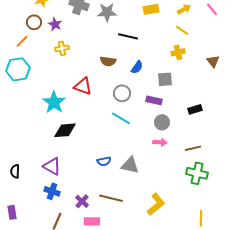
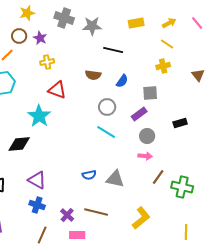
red triangle: (83, 86) -> (57, 90), moved
purple rectangle: (154, 100) -> (139, 114), turned -49
black diamond: (65, 130) -> (19, 144), moved
brown line: (193, 148) -> (158, 177), moved, turned -42

